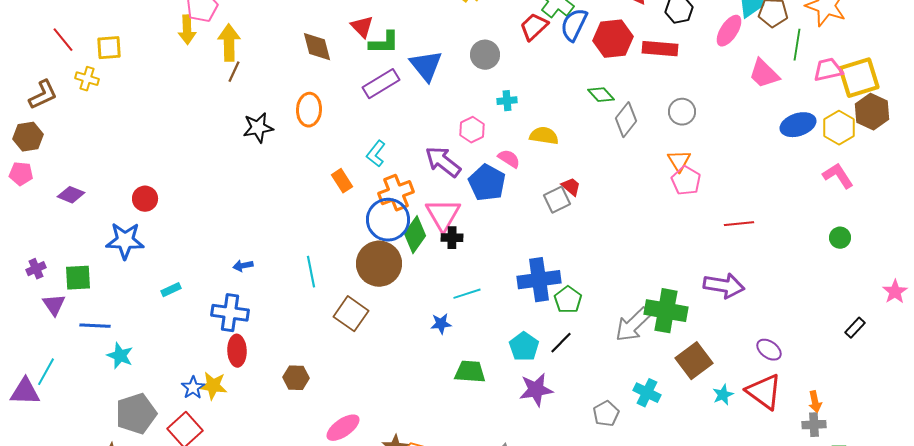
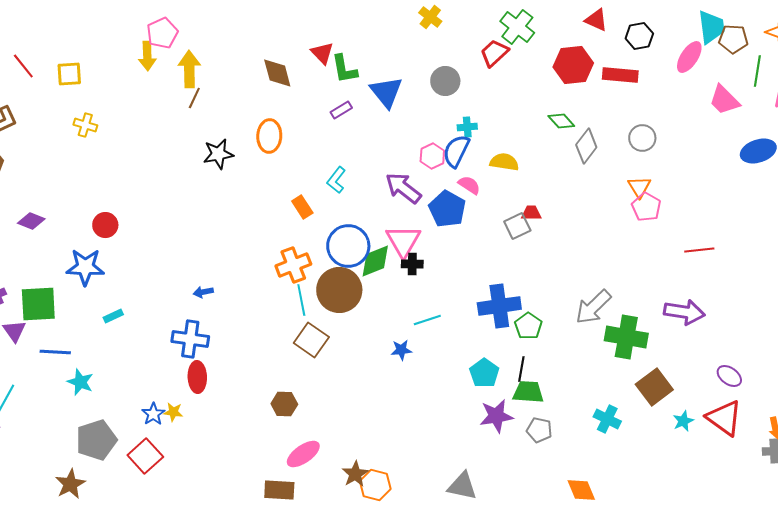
blue semicircle: (574, 25) -> (456, 151), moved
green L-shape: (384, 43) -> (344, 69), turned 80
yellow cross: (87, 79) -> (85, 125), moved
purple rectangle: (381, 84) -> (341, 110), size x0.6
red trapezoid: (571, 187) -> (531, 213), turned -40
orange cross: (396, 193) -> (293, 265), moved
green diamond: (415, 235) -> (375, 261), turned 33
cyan line: (311, 272) -> (301, 300), moved
green square: (78, 278) -> (38, 304), size x1.4
cyan rectangle: (171, 290) -> (113, 316), moved
gray arrow: (633, 325) -> (593, 307), moved
black line: (561, 343) -> (521, 369), turned -35
green trapezoid: (470, 372) -> (528, 392), moved
brown hexagon: (296, 378) -> (284, 404), moved
yellow star: (213, 386) -> (173, 412), size x0.7
gray pentagon: (606, 414) -> (539, 430), moved, turned -30

